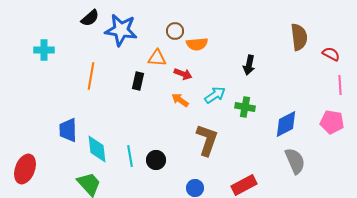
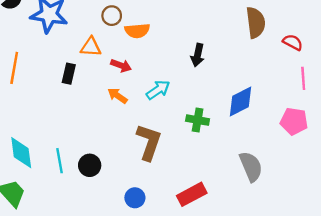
green cross: (245, 107) -> (198, 120), moved
blue diamond: (286, 124) -> (241, 101), moved

